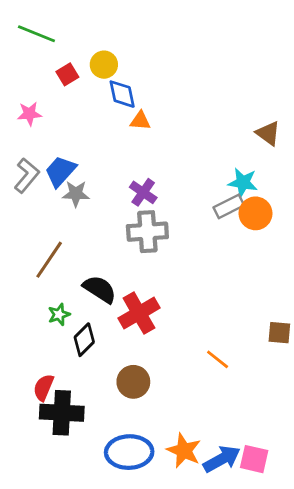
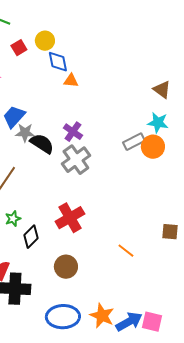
cyan star: (243, 182) -> (158, 123), moved
gray cross: (147, 232) -> (76, 160), turned -32
black semicircle: (100, 289) -> (42, 144), moved

